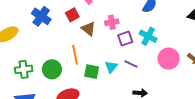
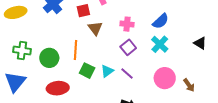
pink cross: (112, 22) -> (127, 24), moved
cyan cross: (148, 36) -> (160, 44), moved
purple square: (125, 39) -> (128, 47), turned -35

